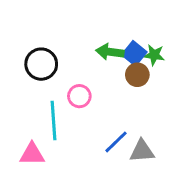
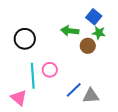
blue square: (134, 53) -> (94, 17), moved
pink circle: (79, 96) -> (50, 70), moved
pink triangle: (32, 154) -> (19, 98), turned 42

